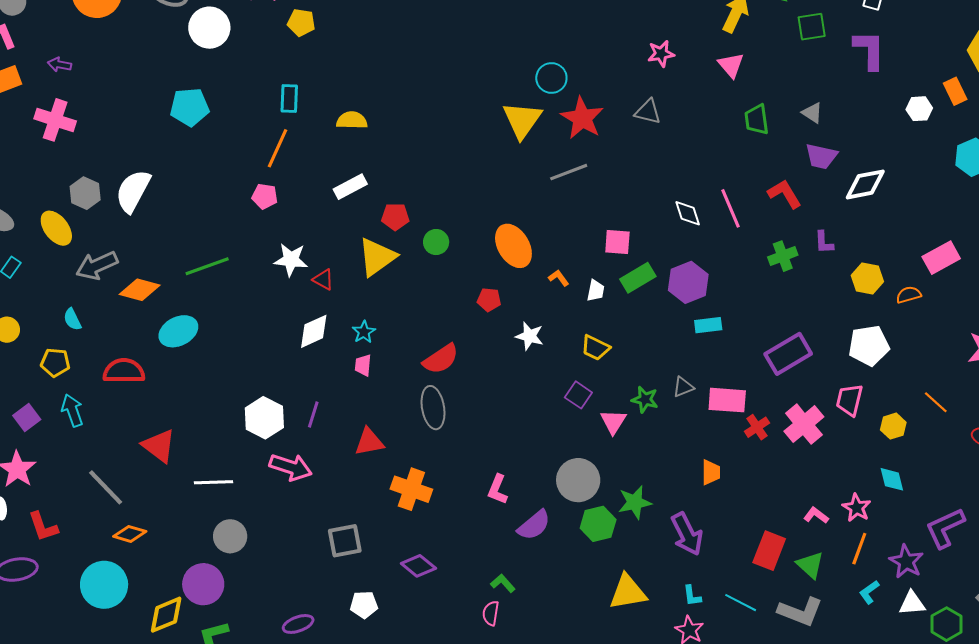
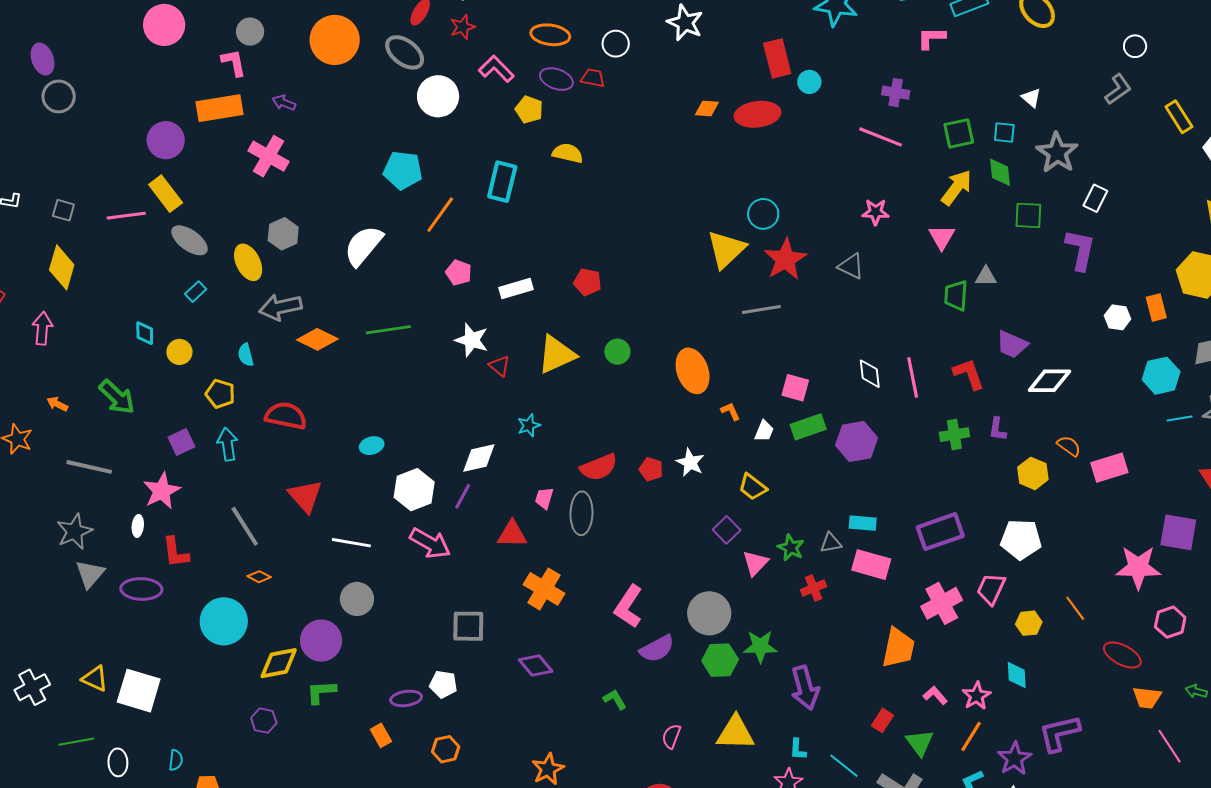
cyan rectangle: (289, 98) -> (502, 182), size x1.4
gray triangle: (812, 113) -> (986, 276), moved, turned -45
yellow semicircle: (352, 120) -> (568, 153), moved
orange line: (277, 148) -> (440, 215), moved
white rectangle: (350, 187) -> (516, 288), moved
white semicircle: (133, 191) -> (363, 246), moved
red pentagon: (395, 217) -> (588, 282), moved
orange semicircle: (909, 295) -> (1069, 446), moved, turned 40
red pentagon: (489, 300) -> (651, 469), moved
cyan rectangle: (708, 325) -> (863, 523), moved
cyan ellipse: (178, 331) -> (372, 446), moved, size x0.6
white diamond: (314, 331) -> (479, 458), moved
pink trapezoid: (363, 365) -> (544, 498), moved
red cross: (757, 427) -> (814, 588), moved
orange trapezoid: (711, 472) -> (898, 648), moved, size x1.6
pink L-shape: (498, 489) -> (628, 606), size x1.4
orange diamond: (130, 534) -> (259, 577), size x0.7
red rectangle: (769, 551) -> (882, 720), size x0.6
white pentagon: (364, 605) -> (443, 684), moved
pink semicircle: (491, 613) -> (671, 736), moved

